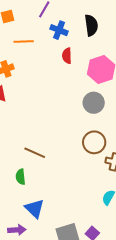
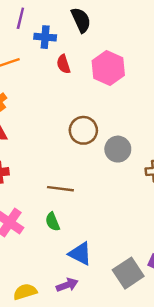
gray circle: (94, 103) -> (118, 149), moved
brown circle: (94, 142) -> (83, 130), moved

